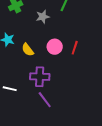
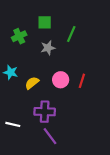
yellow semicircle: (28, 50) -> (32, 83), turned 88

